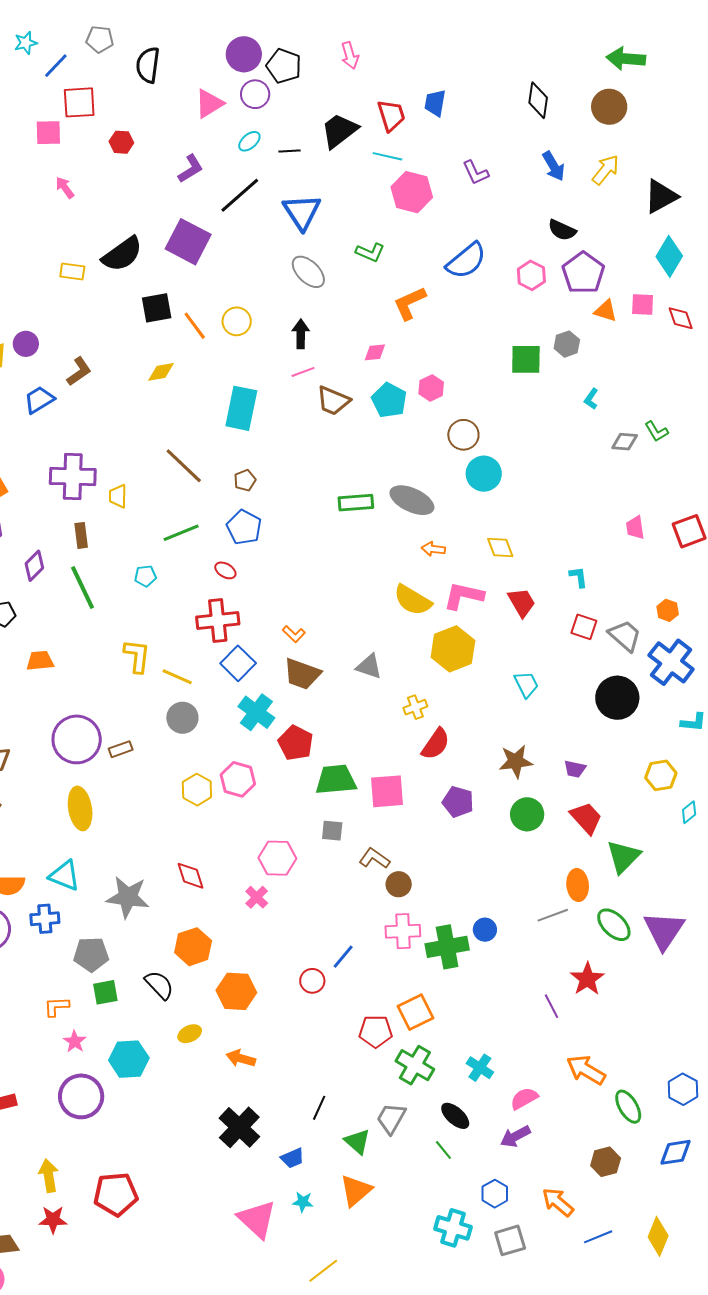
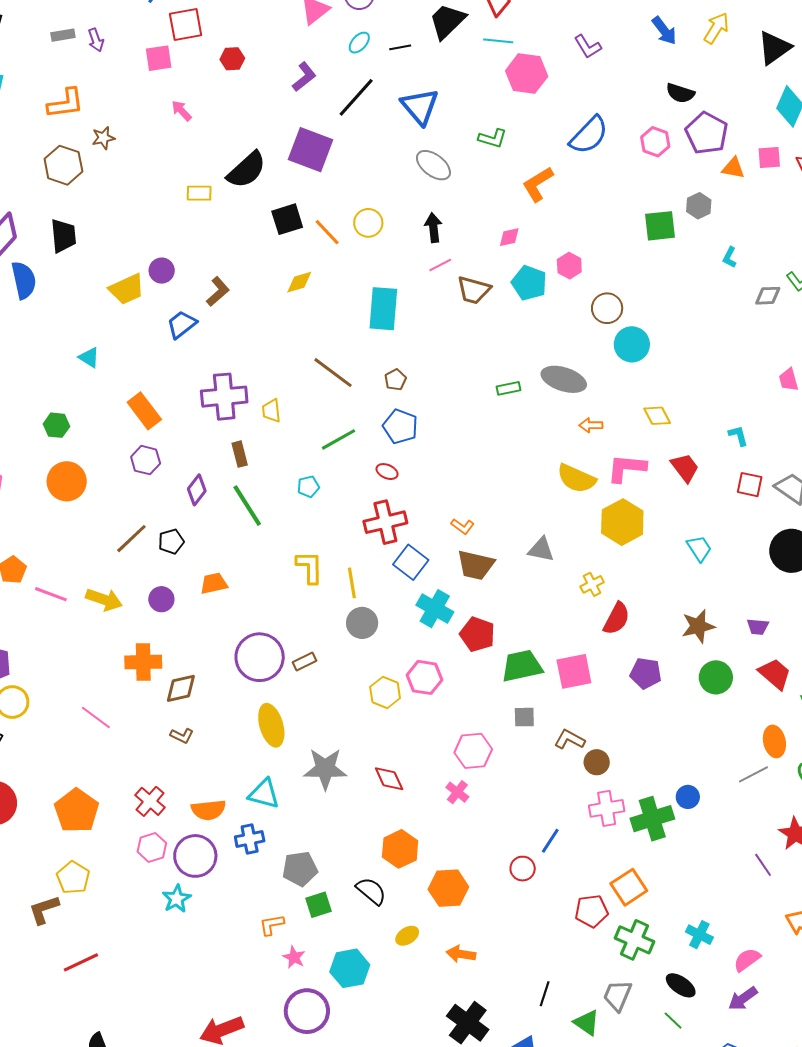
green rectangle: (356, 503) -> (508, 388), size x0.7
yellow line: (177, 677) -> (352, 583), turned 64
gray star: (128, 897) -> (325, 769), moved

